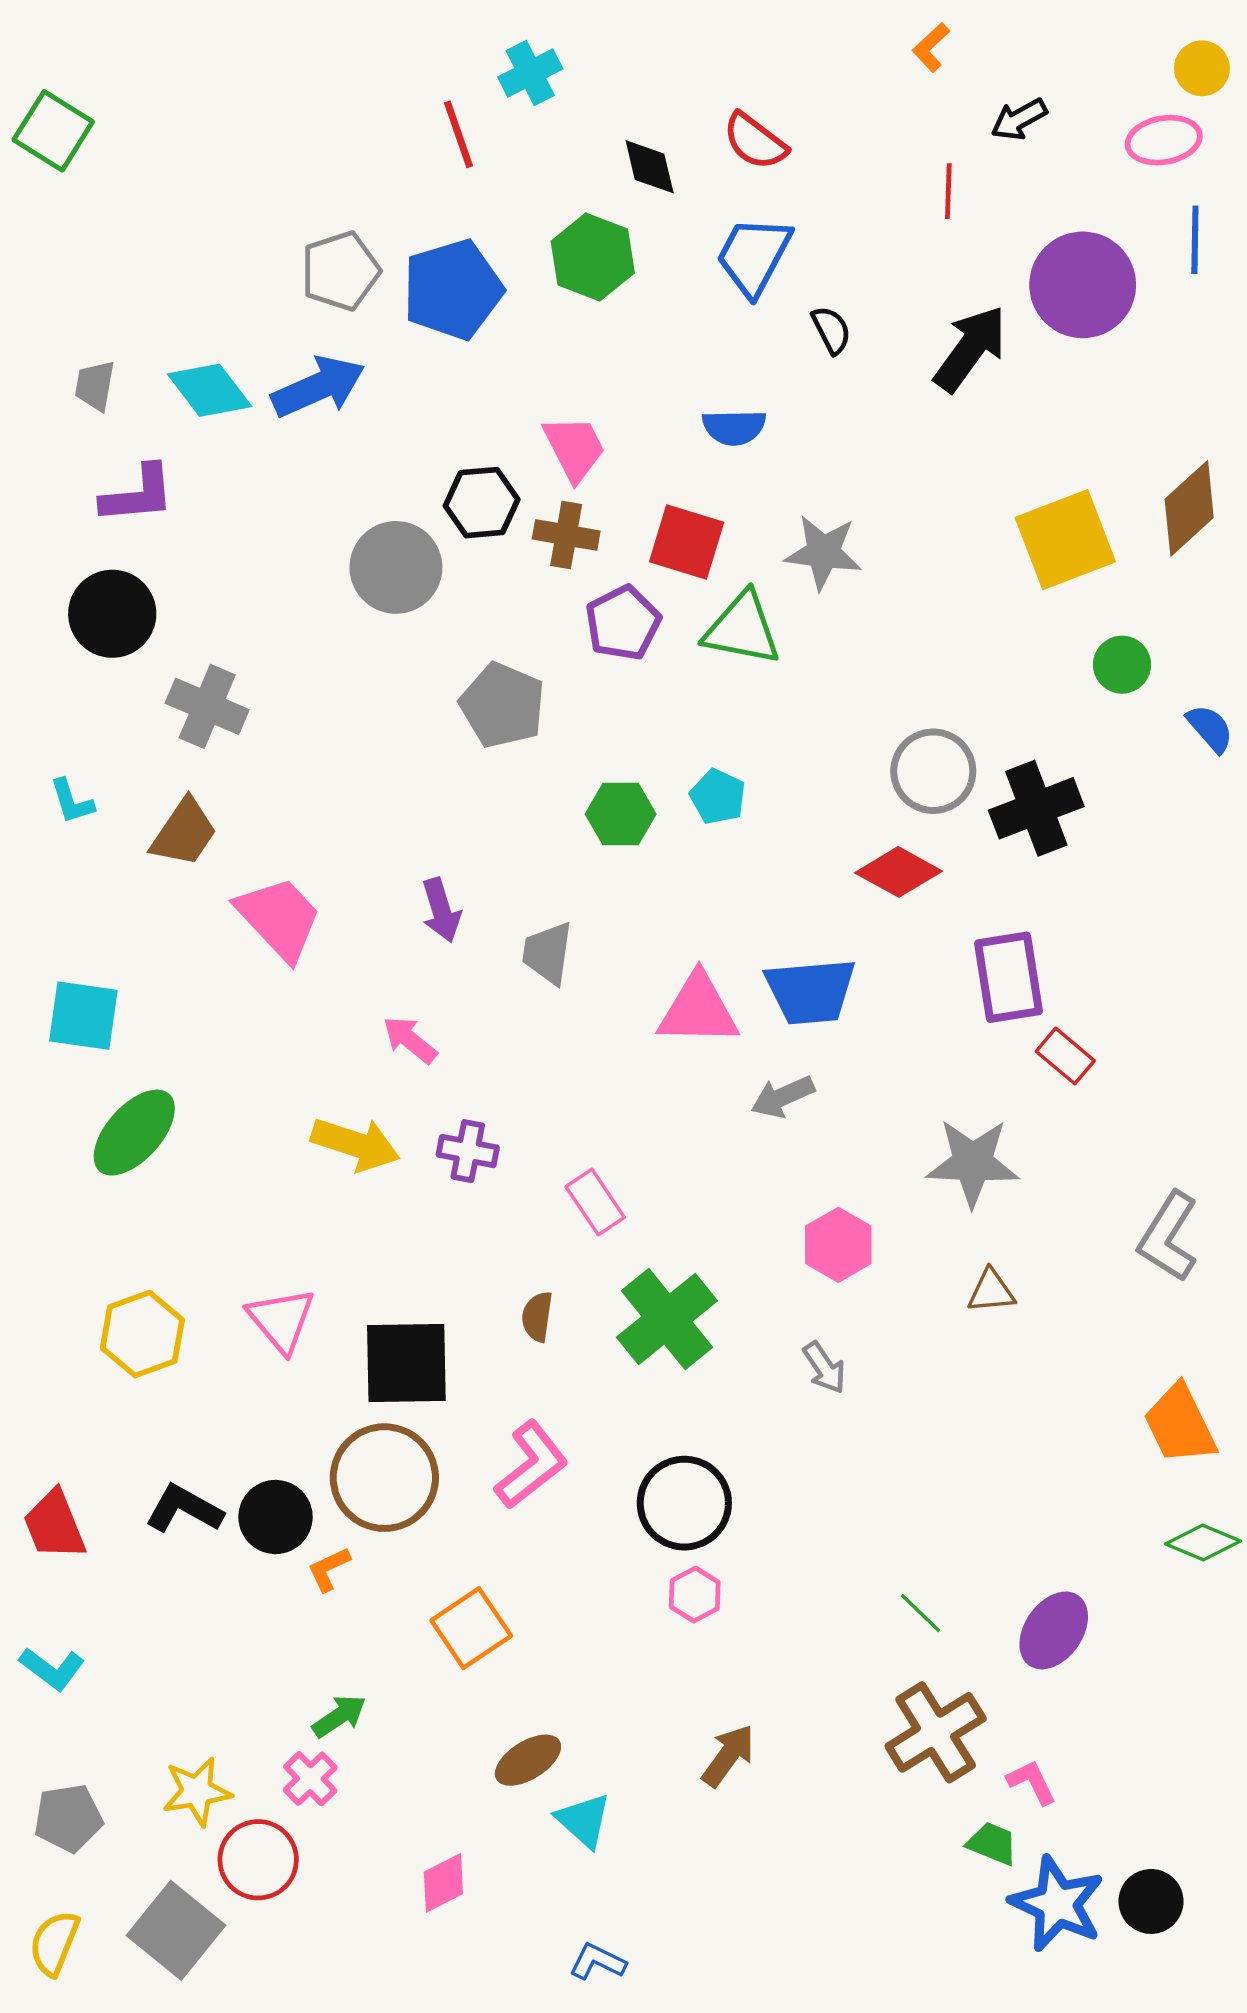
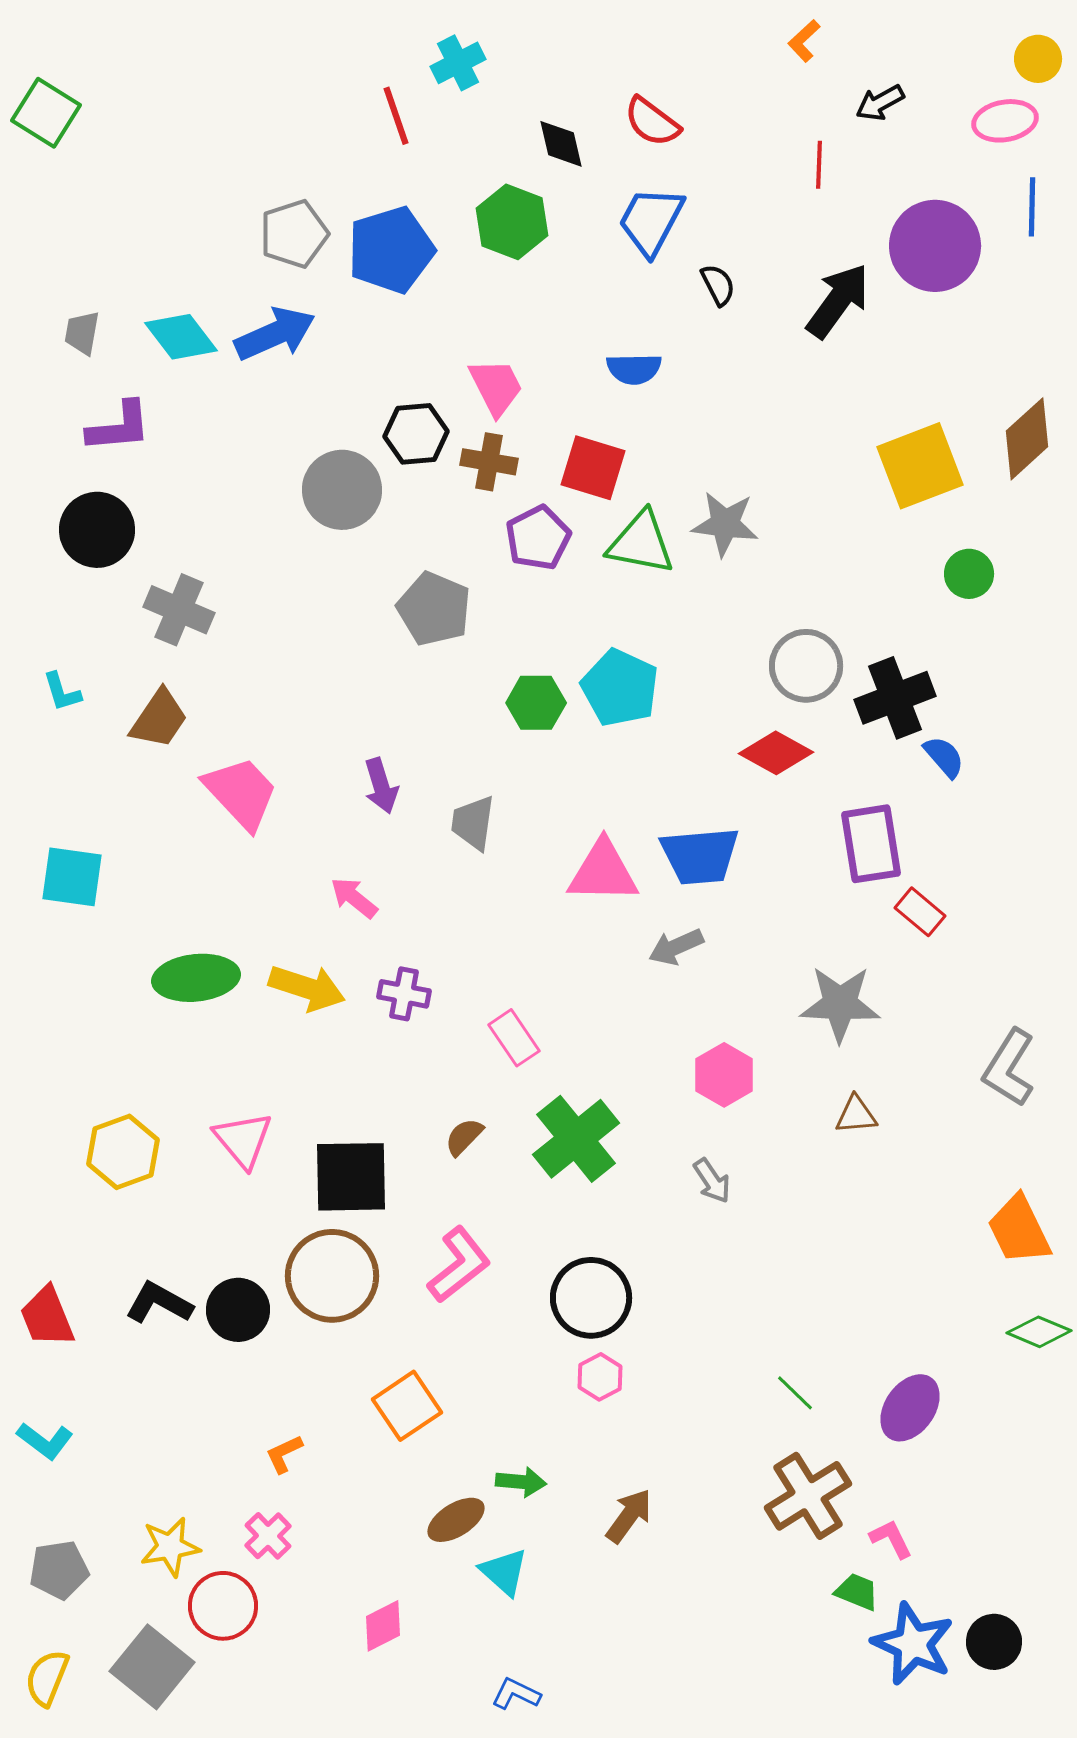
gray star: (823, 552) -> (725, 524), moved
blue semicircle: (1210, 728) -> (944, 757), moved
cyan pentagon: (718, 797) -> (620, 688), size x1.6
green ellipse: (134, 1133) -> (196, 978), moved, turned 42
brown semicircle: (537, 1317) -> (464, 1137), turned 36
orange L-shape: (329, 1569) -> (284, 1454), moved
green arrow: (339, 1716) -> (521, 1482), moved, turned 39

